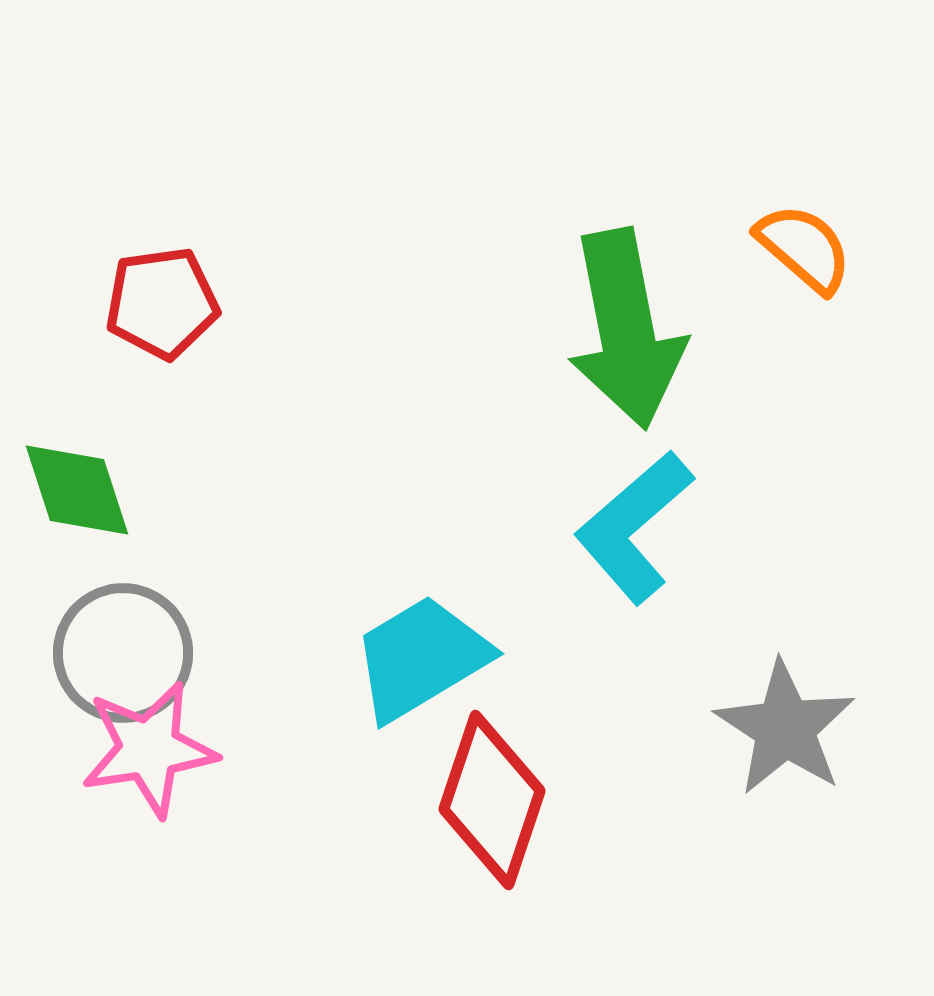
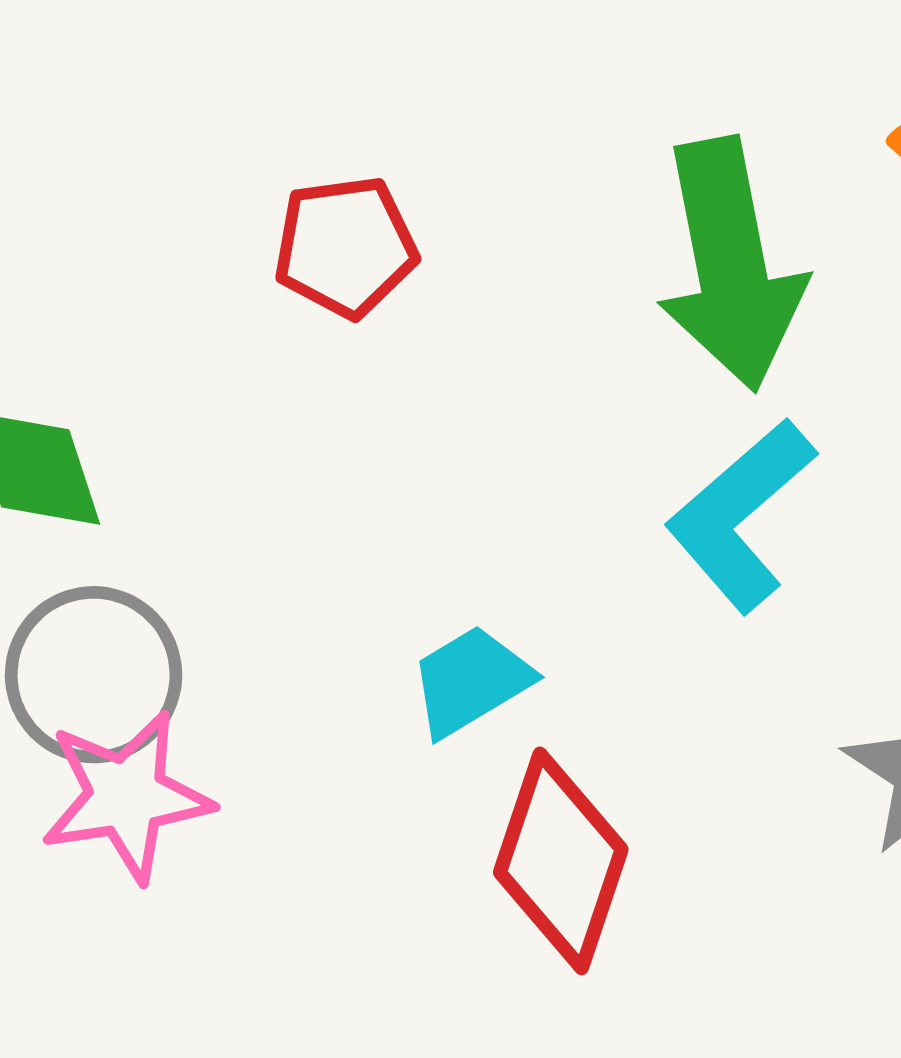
red pentagon: (162, 303) -> (346, 247), moved
cyan trapezoid: (421, 658) -> (471, 681), size x0.7

